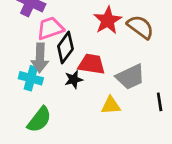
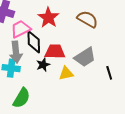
red star: (108, 20) -> (48, 18), moved
black diamond: (65, 48) -> (34, 42), turned -30
yellow triangle: (111, 105) -> (66, 73), moved

